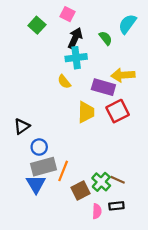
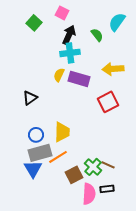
yellow semicircle: (64, 82) -> (59, 75), turned 64
purple rectangle: (103, 87) -> (79, 79), moved
yellow trapezoid: (86, 112) -> (62, 132), moved
black triangle: (22, 126) -> (30, 98), moved
orange line: (63, 171) -> (58, 157), turned 36
pink semicircle: (97, 211) -> (89, 194), size x1.5

